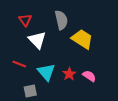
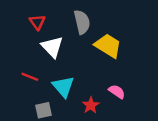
red star: (69, 74) -> (91, 105), moved

